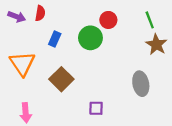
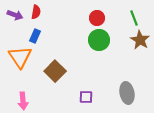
green circle: (90, 38) -> (99, 40), moved
blue rectangle: (55, 39) -> (35, 36), moved
gray ellipse: (141, 84) -> (127, 93), moved

